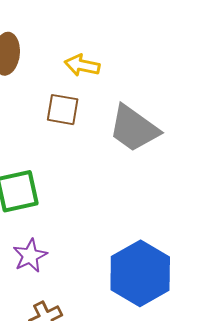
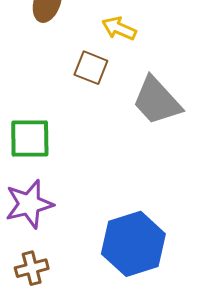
purple star: (30, 256) -> (29, 204), size x1.4

